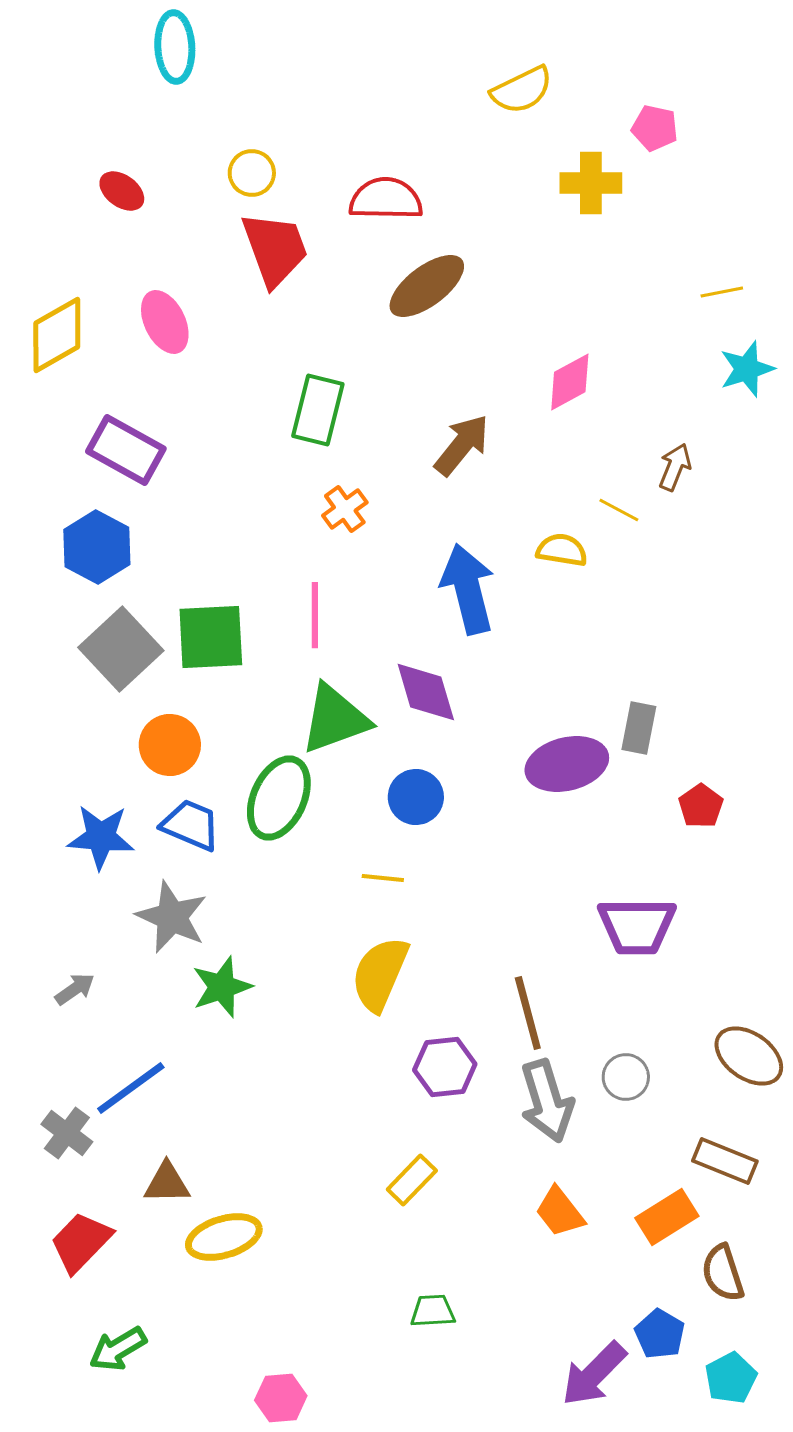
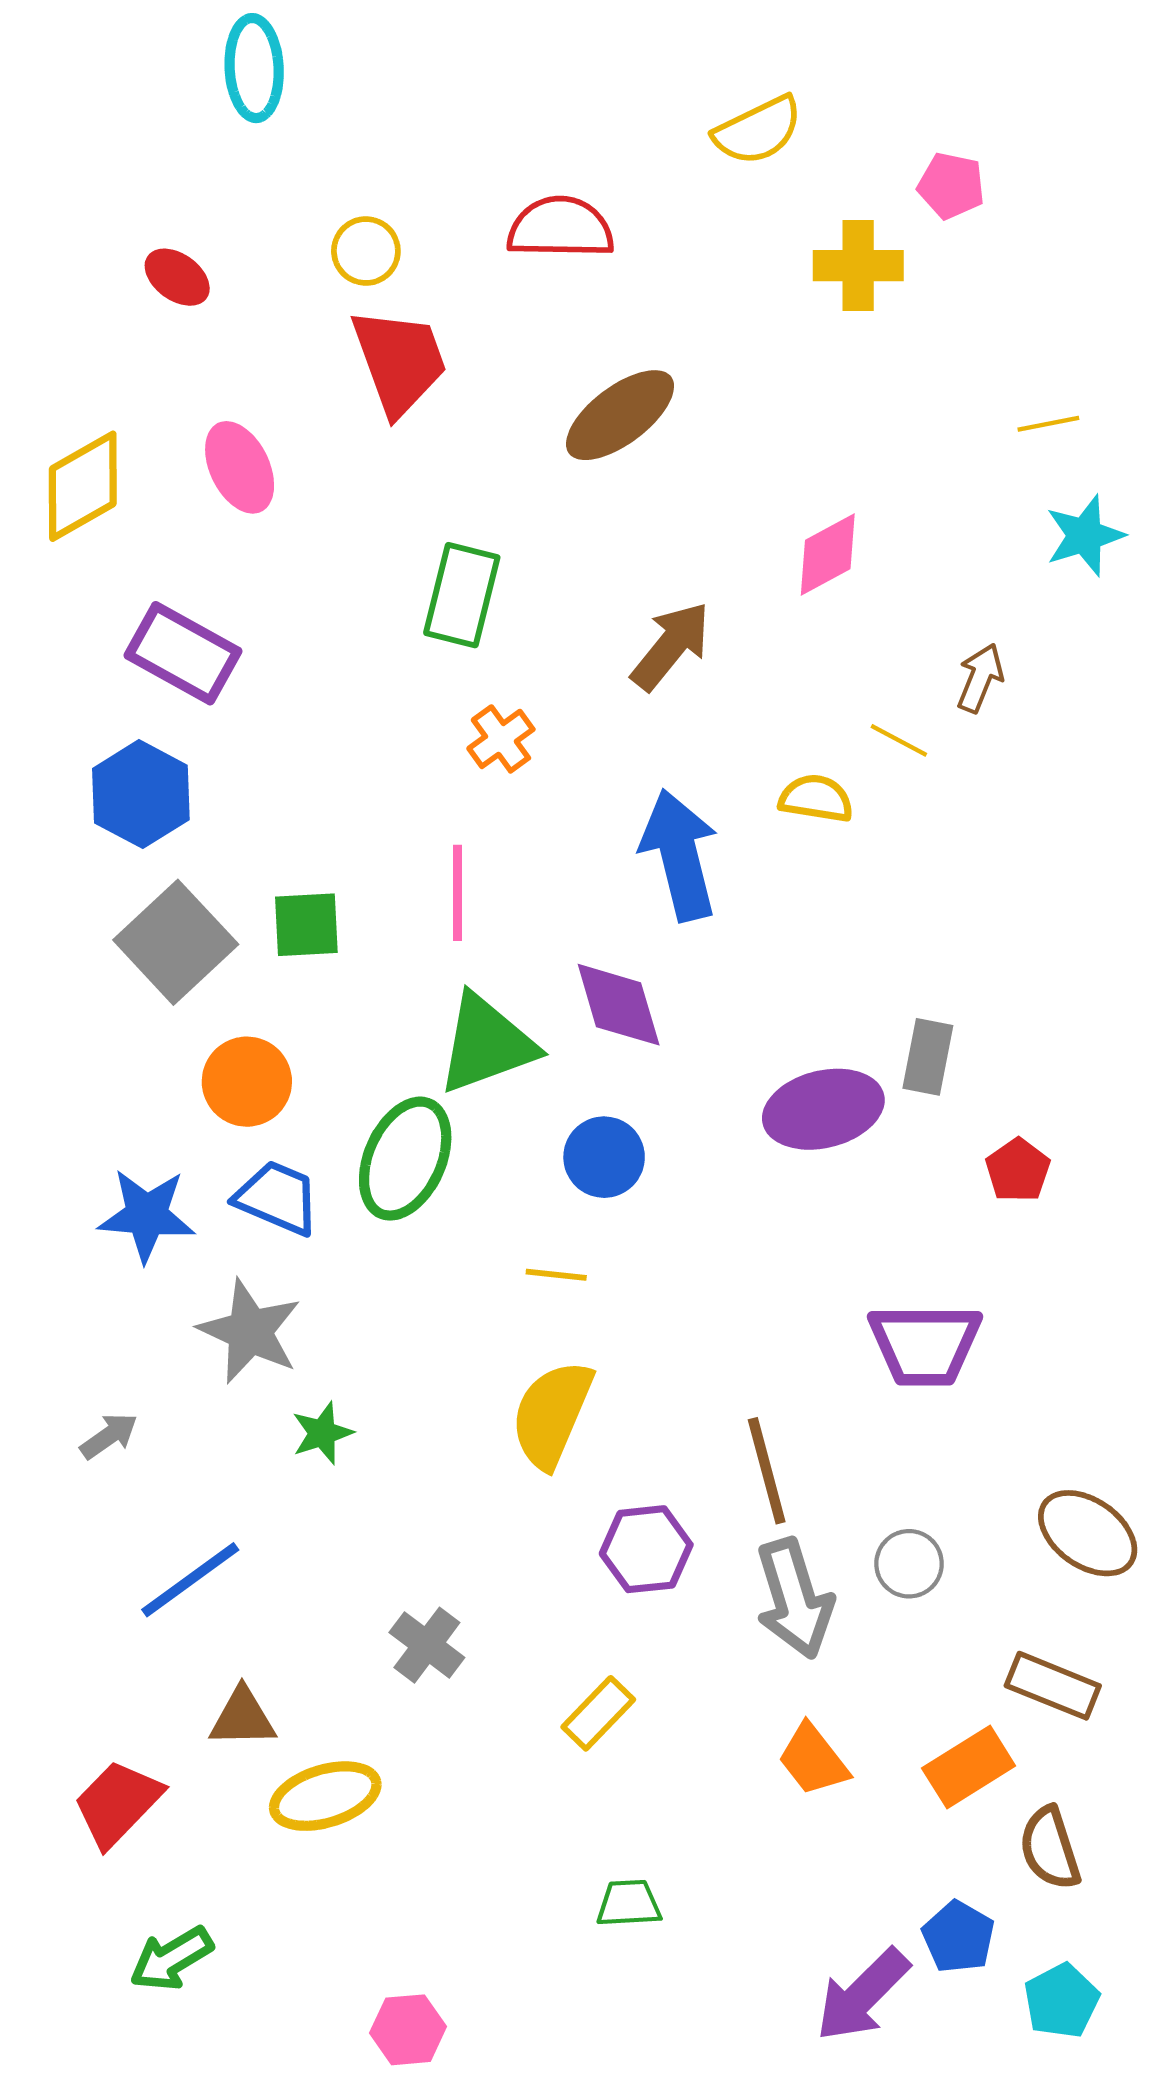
red semicircle: (386, 199) -> (561, 228), moved
green square: (211, 637) -> (306, 925), size x0.7
green star: (222, 987) -> (322, 1433), size x0.7
gray cross: (67, 1133) -> (427, 1645), moved

